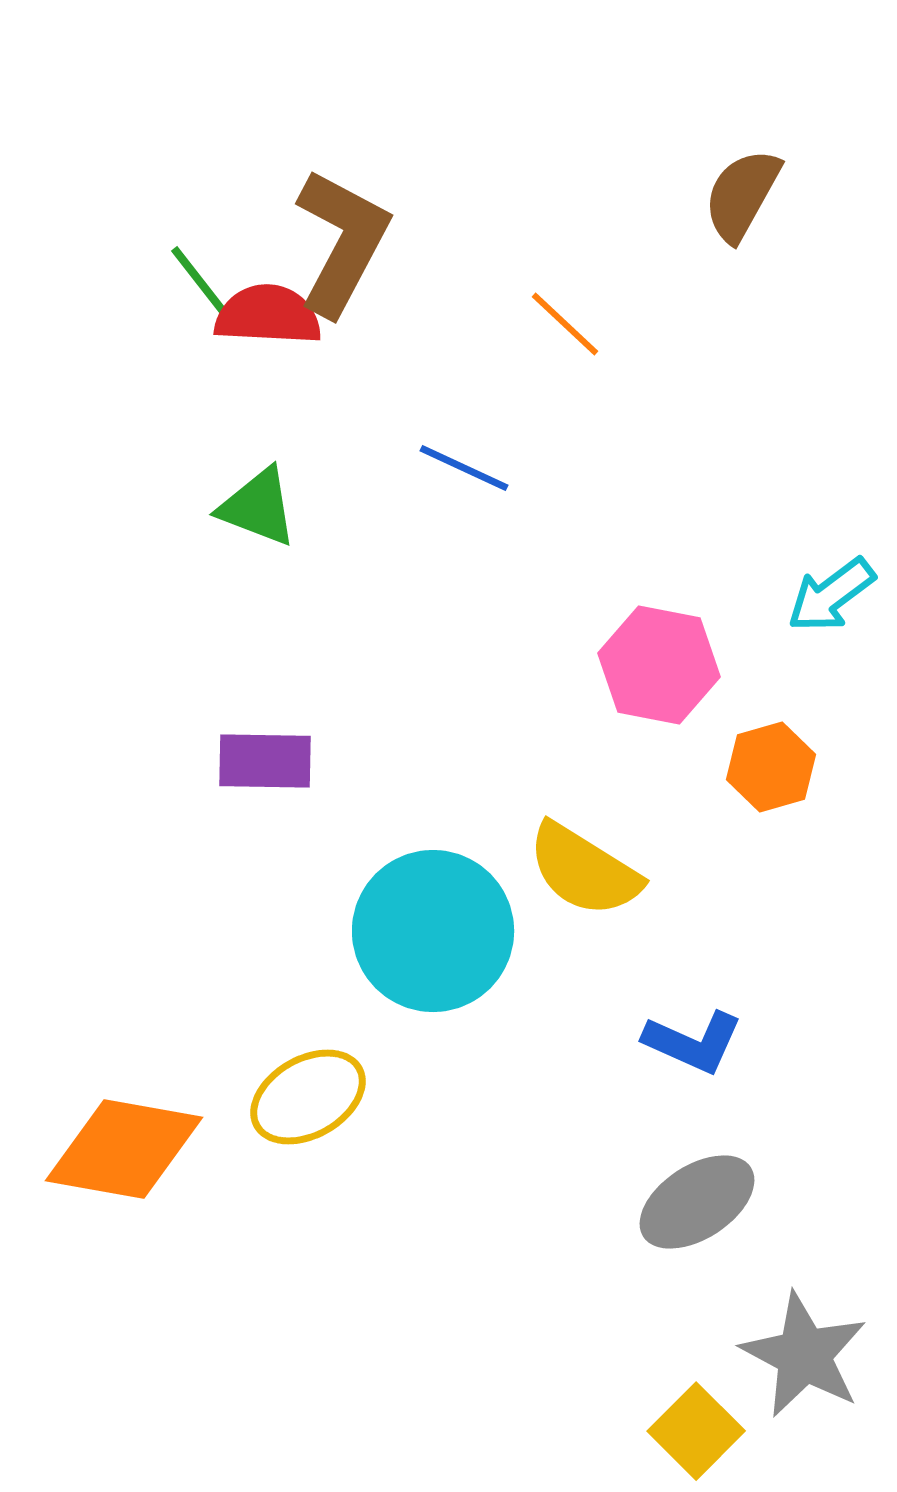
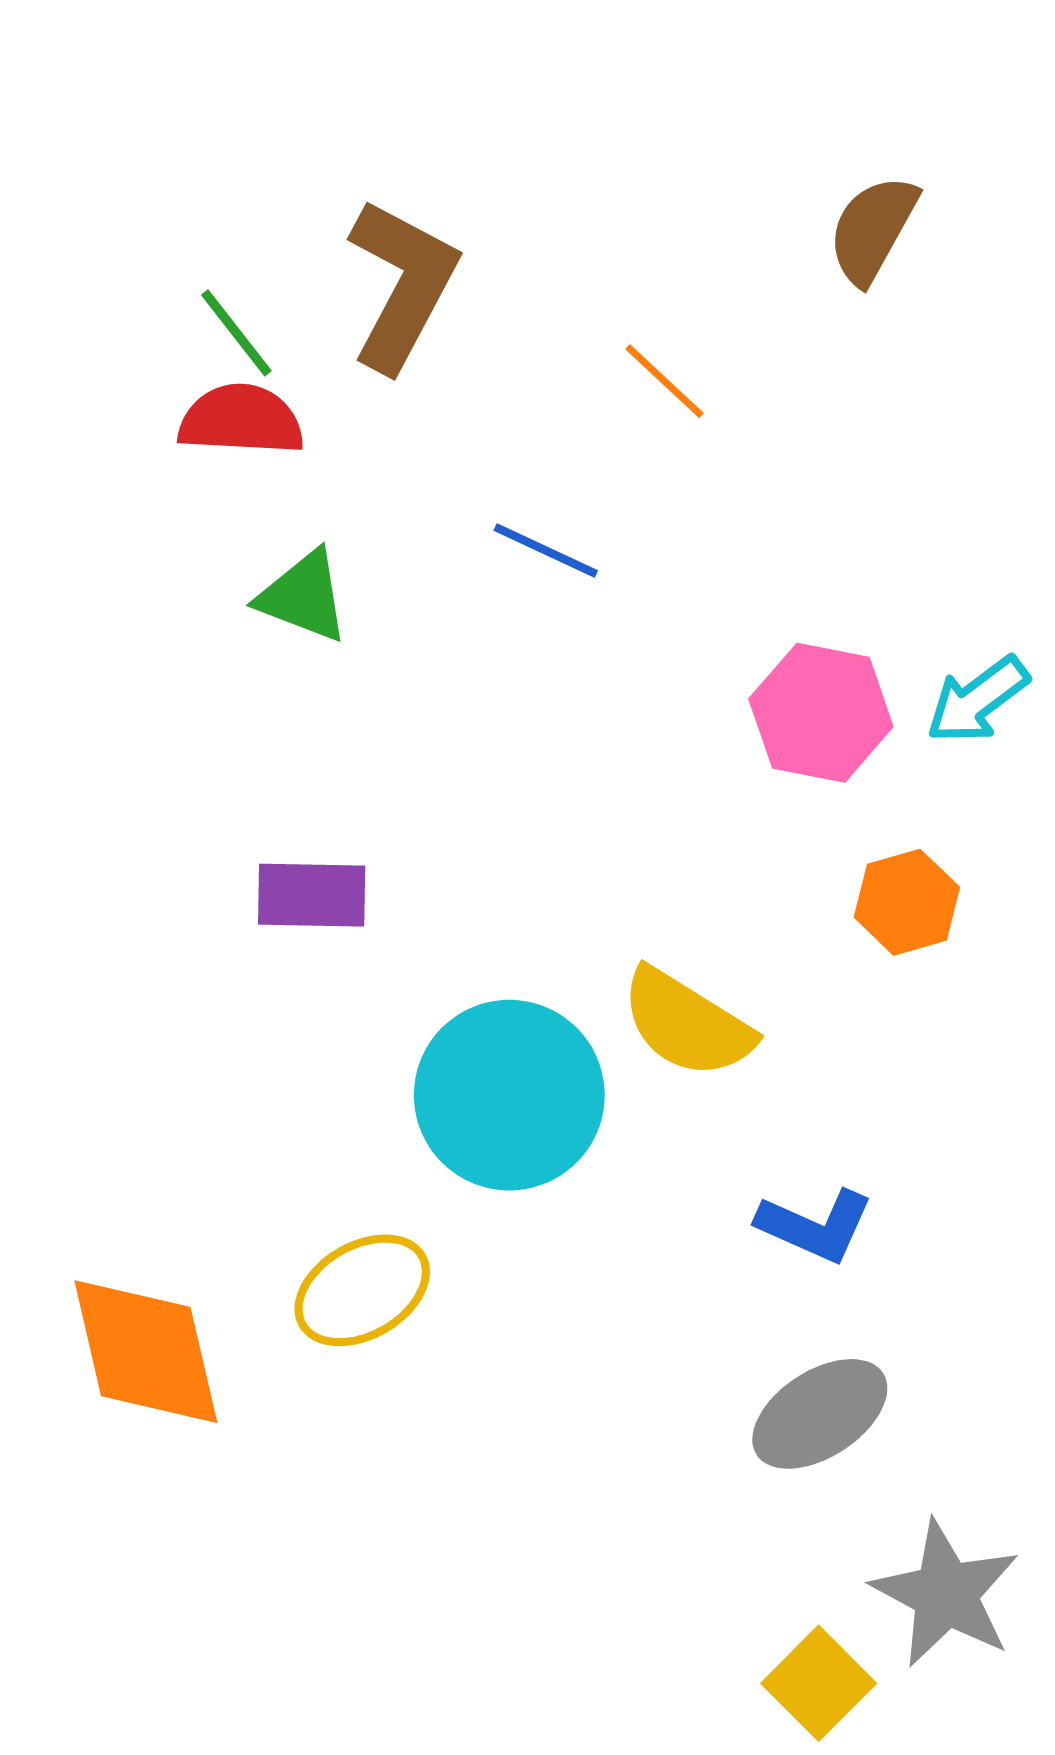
red semicircle: (268, 315) -> (241, 420), moved
pink hexagon: (659, 665) -> (821, 713), moved
orange diamond: (124, 1149) -> (146, 1352), turned 67

